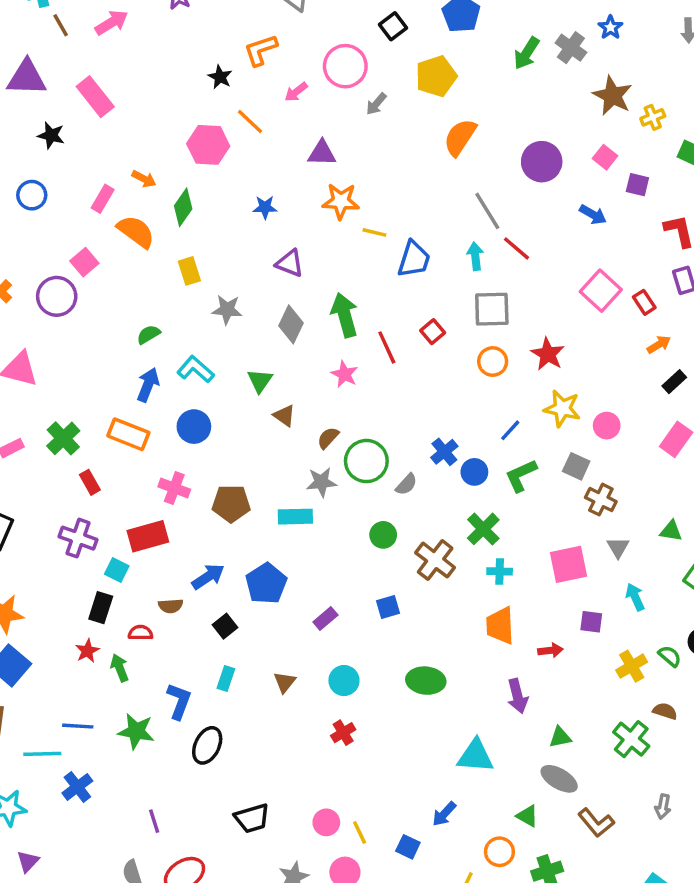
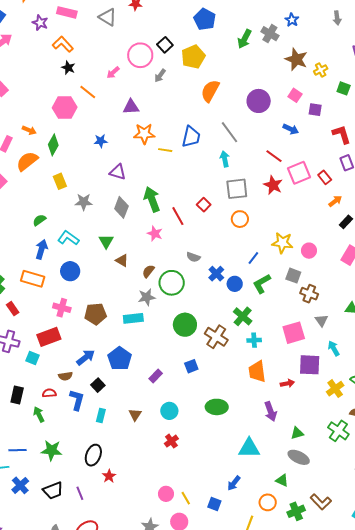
black square: (393, 26) -> (165, 45), moved
orange L-shape: (261, 50) -> (63, 44), moved, turned 70
orange semicircle: (136, 232) -> (27, 161), turned -70
red line: (517, 248) -> (274, 156), moved
blue trapezoid: (414, 259) -> (191, 137), moved
pink square: (601, 291) -> (299, 173), turned 30
red star: (548, 354) -> (273, 185), moved
gray semicircle: (406, 484) -> (193, 257), moved, turned 72
green circle: (383, 535) -> (185, 325), size x1.5
black rectangle: (101, 608) -> (17, 395), moved
purple square: (591, 622) -> (310, 365), size x1.6
red star: (87, 651) -> (109, 476), moved
blue L-shape: (179, 701) -> (77, 400), moved
black trapezoid: (252, 818) -> (53, 491), moved
purple line: (154, 821) -> (80, 493), moved
brown L-shape: (596, 823) -> (321, 502), moved

